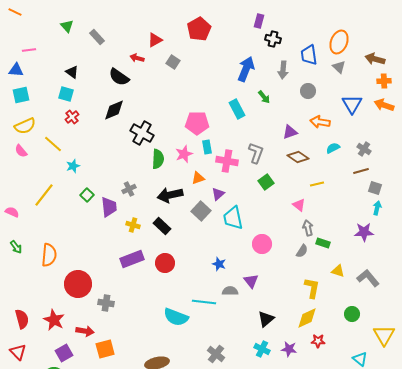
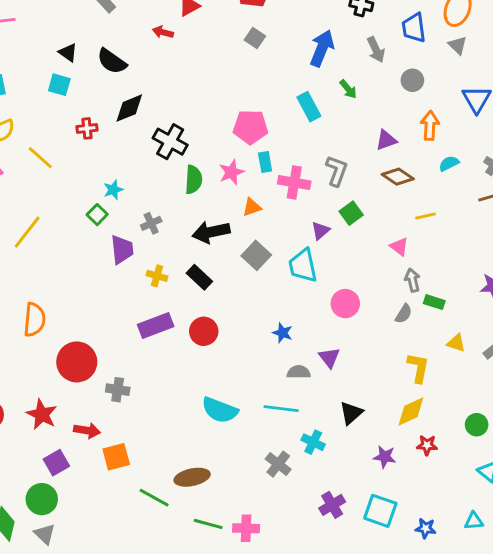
gray square: (173, 62) -> (255, 38), moved
gray arrow: (283, 70) -> (376, 50), turned -30
black semicircle: (119, 77) -> (112, 61), moved
red cross: (72, 117) -> (87, 128), moved, turned 32
orange arrow: (320, 122) -> (430, 126), turned 84
cyan star: (73, 166) -> (113, 190), moved
purple triangle: (218, 194) -> (320, 231), moved
green square: (87, 195) -> (97, 215), moved
cyan line: (204, 302) -> (281, 409), moved
green circle: (352, 314) -> (477, 425), moved
cyan cross: (262, 349) -> (313, 442), moved

